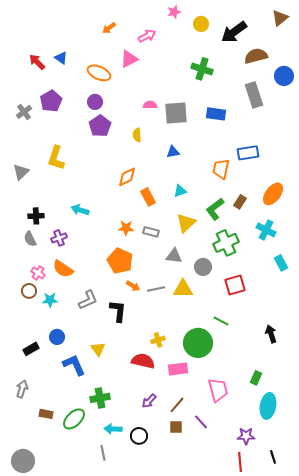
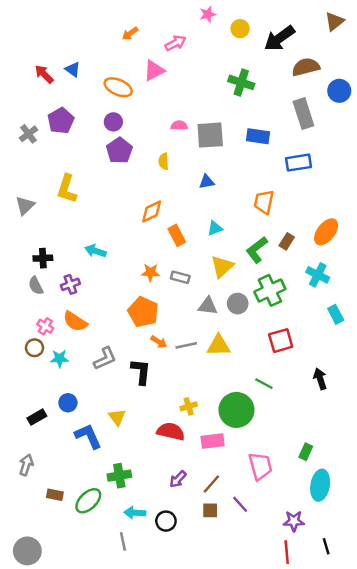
blue rectangle: (248, 153) -> (299, 163), moved
gray circle: (203, 267) -> (238, 304), moved
black arrow: (271, 334) -> (320, 379), moved

